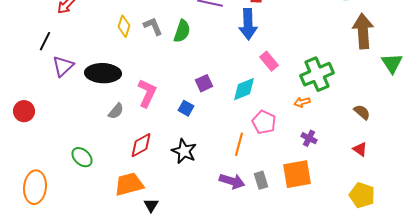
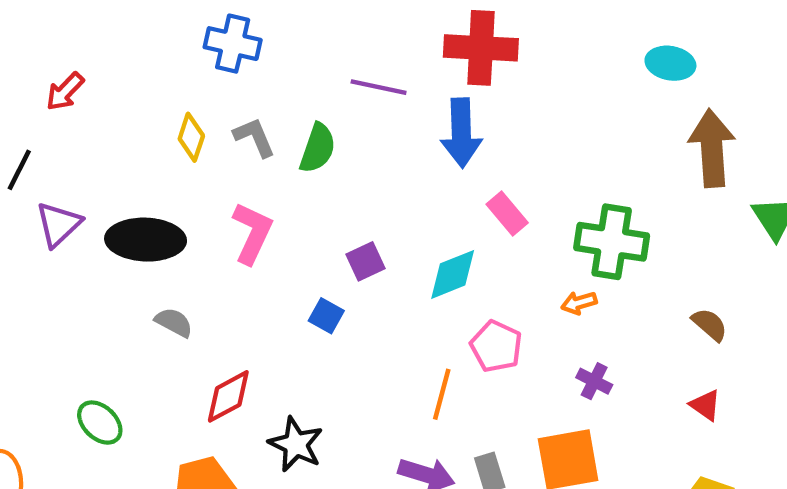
green cross: (317, 74) -> (612, 242), turned 32
pink L-shape: (147, 93) -> (252, 233), moved
gray semicircle: (116, 111) -> (174, 322), turned -102
black star: (184, 151) -> (296, 444), moved

